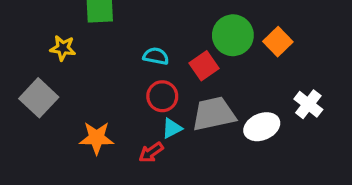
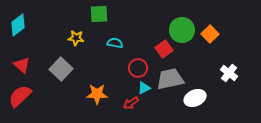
cyan semicircle: (156, 56) -> (115, 43), moved
white ellipse: (262, 127) -> (195, 98), moved

